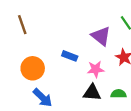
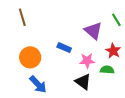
black triangle: (92, 93) -> (83, 82), turned 30
green semicircle: (119, 94) -> (107, 70), moved

